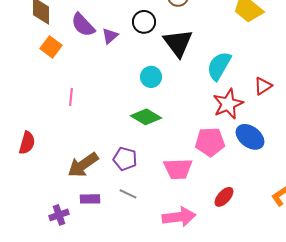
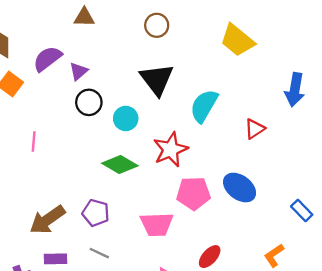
black circle: (144, 22) -> (89, 102), moved
purple semicircle: (83, 25) -> (47, 59), turned 96
red star: (228, 104) -> (171, 150), moved

